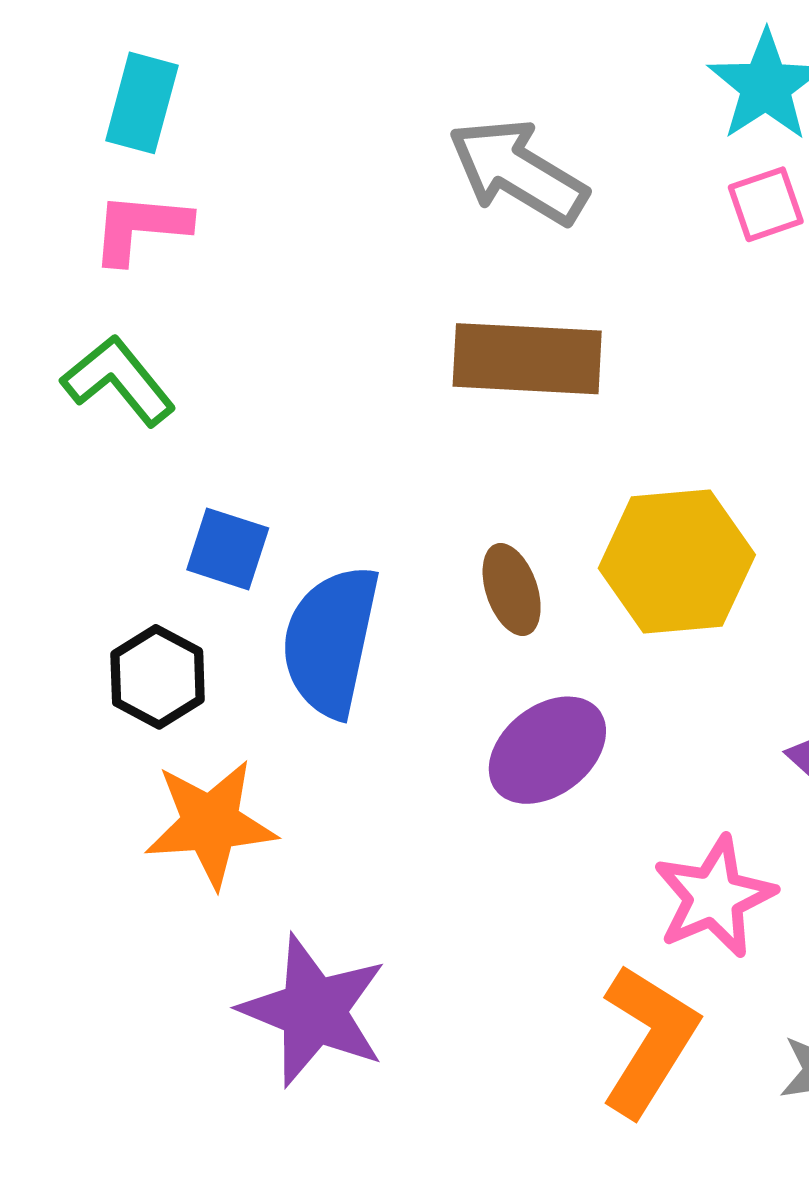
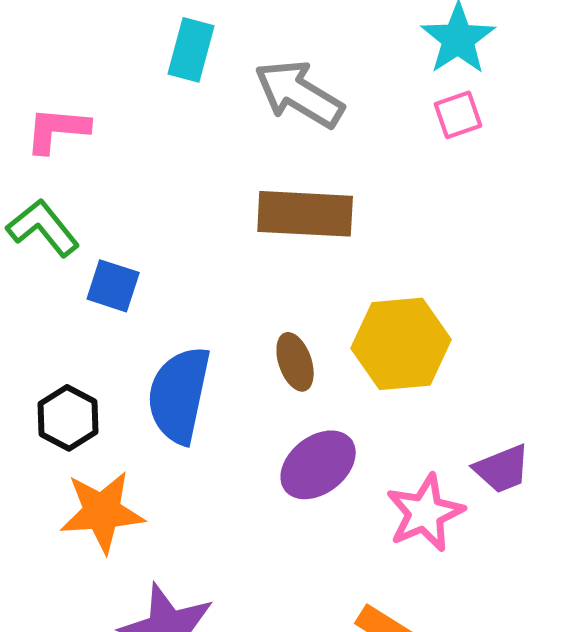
cyan rectangle: (142, 103) -> (191, 50), moved
blue square: (228, 549) -> (113, 286), moved
pink star: (714, 897) -> (425, 513), moved

